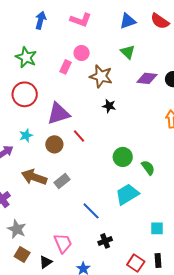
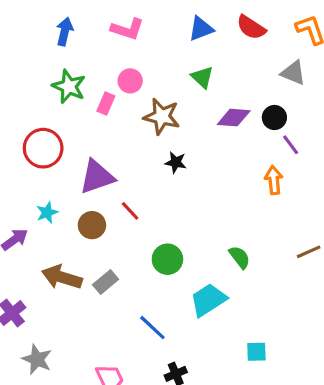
green star: (26, 57) -> (69, 86), moved
green circle: (123, 157) -> (167, 259), moved

